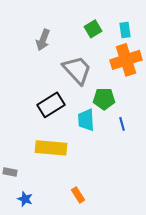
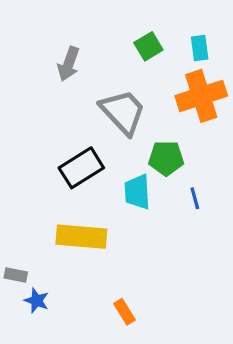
blue star: (25, 199) -> (37, 301), moved

